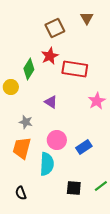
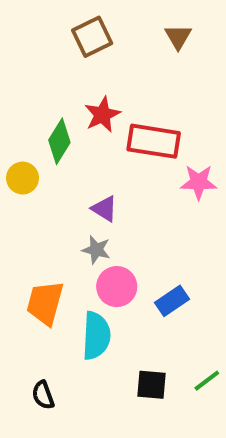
brown square: (55, 28) -> (92, 37), moved
pink star: (97, 101) -> (199, 182), moved, turned 30
gray star: (26, 122) -> (96, 250), moved

